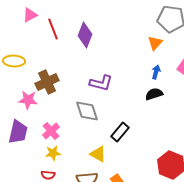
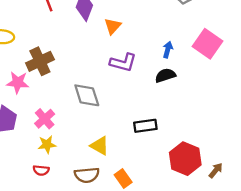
orange triangle: (155, 43) -> (113, 26), moved
purple L-shape: (101, 83) -> (123, 62), moved
black rectangle: (120, 132) -> (145, 126), moved, turned 42

